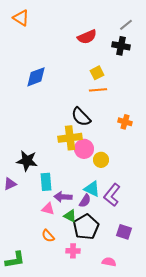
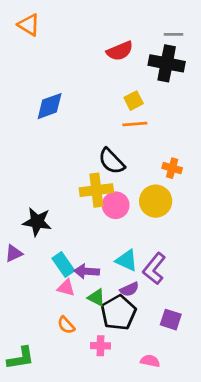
gray line: (126, 25) -> (174, 34), turned 40
black cross: (121, 46) -> (167, 63), size x1.4
yellow circle: (101, 160) -> (156, 201), moved, size x1.5
cyan rectangle: (46, 182) -> (63, 264), moved, turned -30
purple semicircle: (85, 201) -> (129, 289), moved, turned 32

